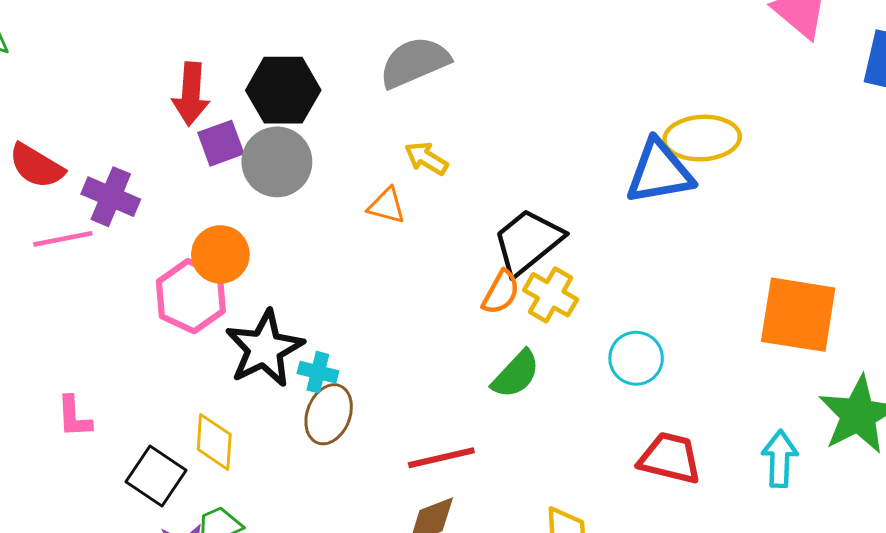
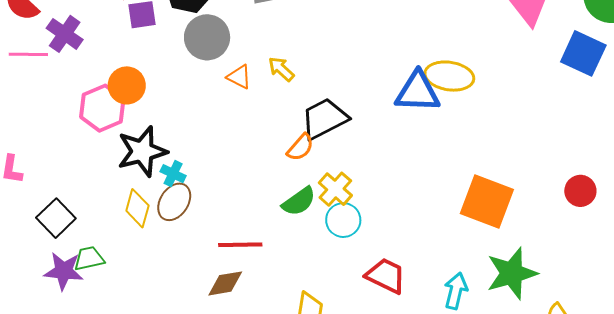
yellow arrow: (426, 158) -> (281, 69), moved
gray circle: (277, 162) -> (207, 37), moved
yellow cross: (551, 295) -> (335, 189), moved
cyan circle: (636, 358) -> (343, 220), moved
yellow diamond: (214, 442) -> (137, 208), moved

